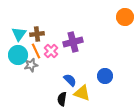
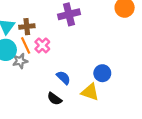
purple cross: (73, 42) -> (69, 14), moved
yellow triangle: (82, 93) -> (90, 92), moved
black semicircle: (62, 99) -> (55, 99), turned -64

